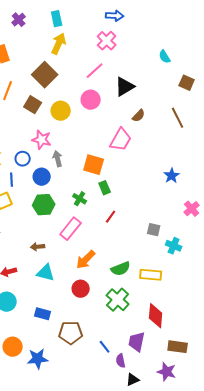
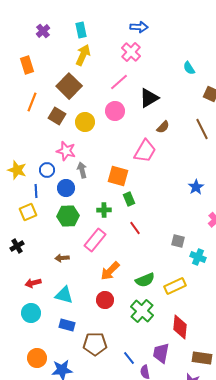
green cross: (80, 199) -> (104, 210), turned -32
red line: (111, 217) -> (135, 228), turned -72
cyan triangle: (46, 273) -> (64, 295), moved
yellow rectangle: (151, 275) -> (175, 286), turned -30

